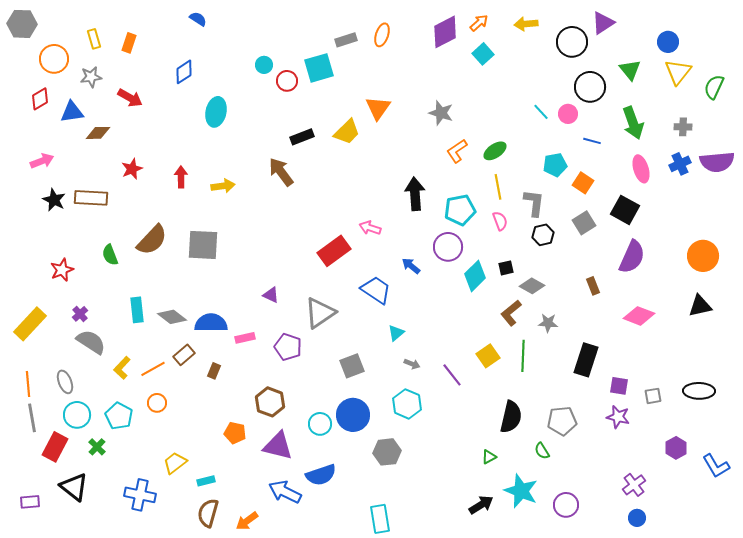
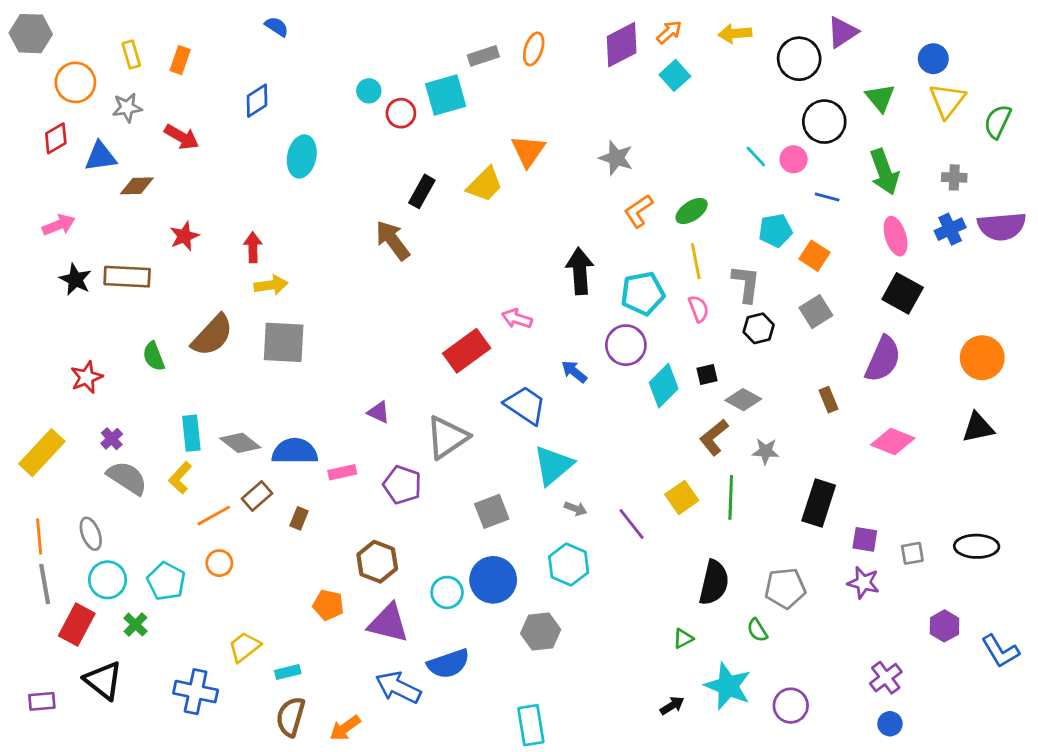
black rectangle: (302, 137) -> (422, 191), turned -40
yellow arrow: (223, 186) -> (271, 285), moved
black square: (625, 210) -> (903, 293), moved
cyan triangle: (396, 333) -> (553, 465), size x1.8
yellow L-shape: (122, 368) -> (180, 478), moved
black arrow: (481, 505) -> (672, 706), size x0.7

